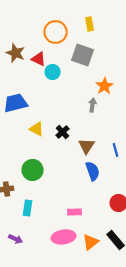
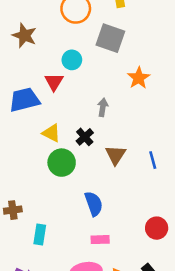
red triangle: (39, 59) -> (54, 82), moved, turned 35
gray arrow: (93, 105) -> (103, 107), moved
green circle: (33, 170) -> (62, 163), moved
blue semicircle: (93, 171) -> (94, 204), moved

